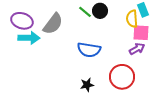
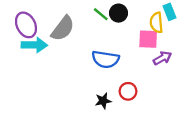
purple ellipse: (22, 21) -> (26, 25), turned 45
pink square: (141, 33) -> (148, 39), moved
red circle: (122, 77) -> (128, 91), moved, size x0.6

